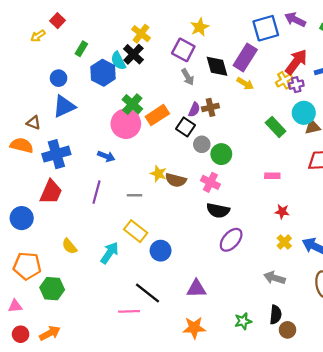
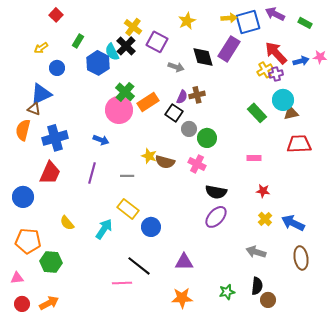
yellow arrow: (38, 36) -> (41, 48), moved
purple square: (183, 50) -> (157, 42), moved
red arrow: (296, 62) -> (276, 53), turned -80
gray arrow: (188, 77) -> (176, 67), turned -42
yellow arrow: (245, 84) -> (229, 18), moved, turned -35
blue triangle: (64, 106) -> (41, 94), moved
orange semicircle: (22, 145) -> (23, 130), turned -90
black semicircle: (218, 211) -> (216, 192), moved

